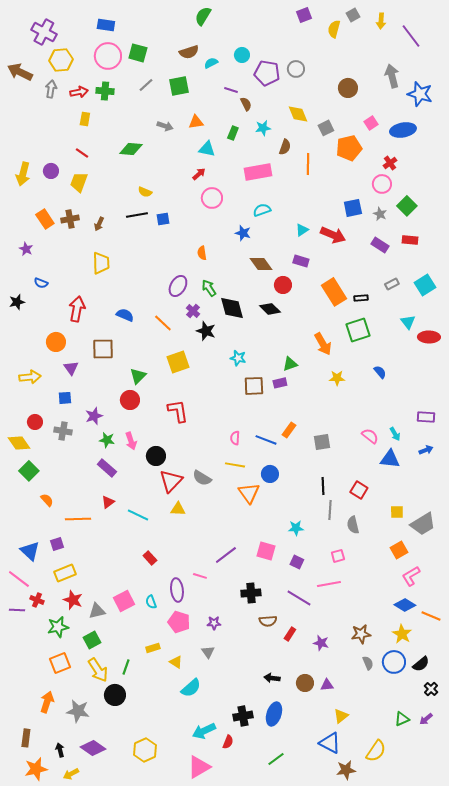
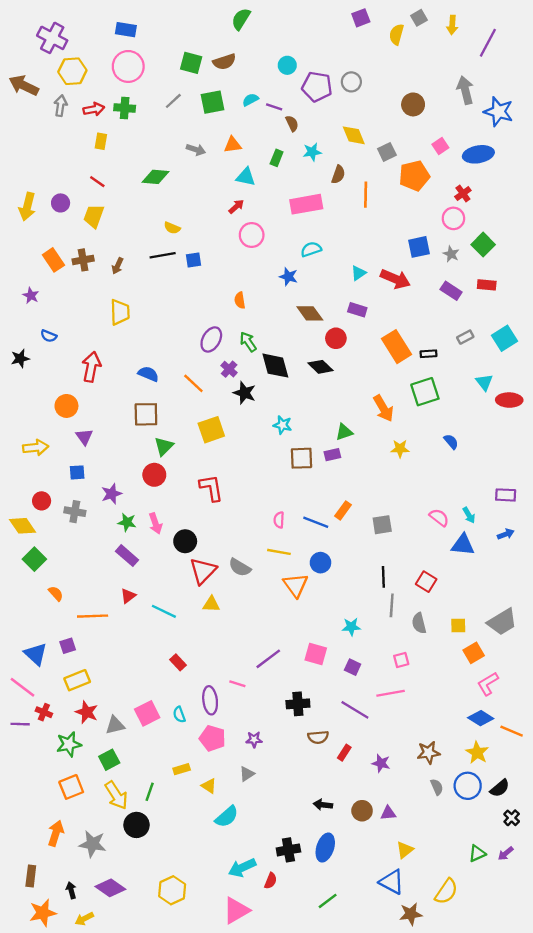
purple line: (411, 36) -> (488, 43), turned 65
green square: (138, 53) -> (191, 63), moved
cyan semicircle: (211, 63) -> (250, 100), moved
brown square: (103, 349) -> (146, 414), moved
yellow square: (397, 512) -> (458, 626), moved
gray triangle: (208, 652) -> (247, 774), turned 32

